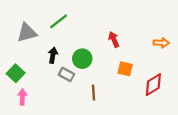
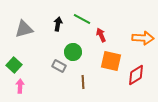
green line: (59, 21) -> (82, 19), moved, turned 66
orange arrow: (161, 43) -> (143, 38), size x1.5
black arrow: (53, 55) -> (58, 24), moved
orange square: (125, 69) -> (111, 61), size x1.5

